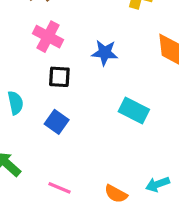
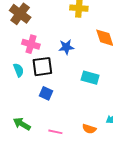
black square: (59, 77) -> (42, 67), size x1.5
cyan semicircle: (15, 103) -> (19, 70), moved

